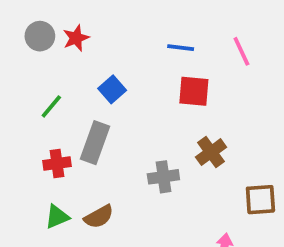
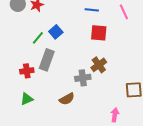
green line: (51, 106) -> (38, 38), moved
brown cross: (211, 152) -> (99, 65), moved
brown semicircle: (99, 217) -> (67, 99), moved

